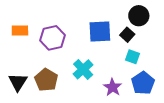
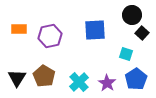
black square: (127, 35) -> (142, 33), moved
cyan cross: (83, 69) -> (79, 82), moved

